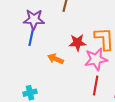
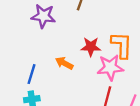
blue line: (31, 37) -> (32, 74), moved

